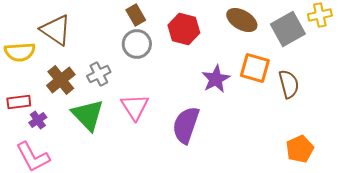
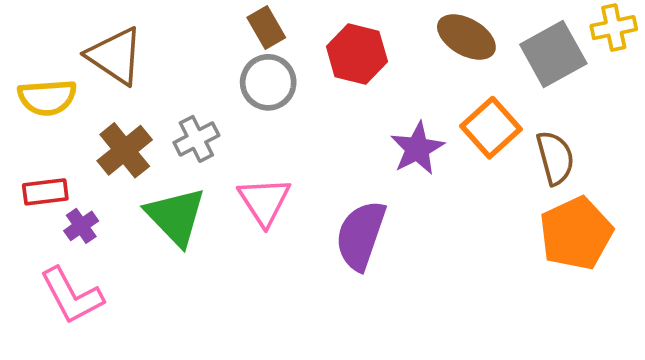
orange square: (255, 68) -> (491, 128), turned 32
orange pentagon: (300, 149) -> (576, 233), moved, size x1.4

